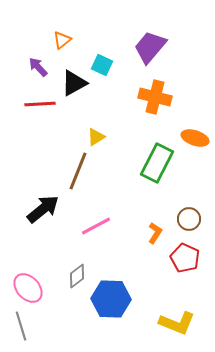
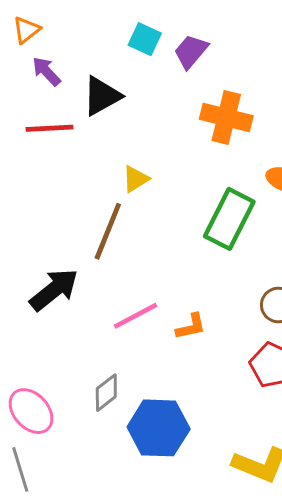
orange triangle: (62, 40) -> (26, 30), moved
purple trapezoid: (150, 47) -> (191, 51), moved, size x0.7
cyan square: (102, 65) -> (145, 39), moved
orange L-shape: (155, 233) -> (191, 327), moved, turned 45

